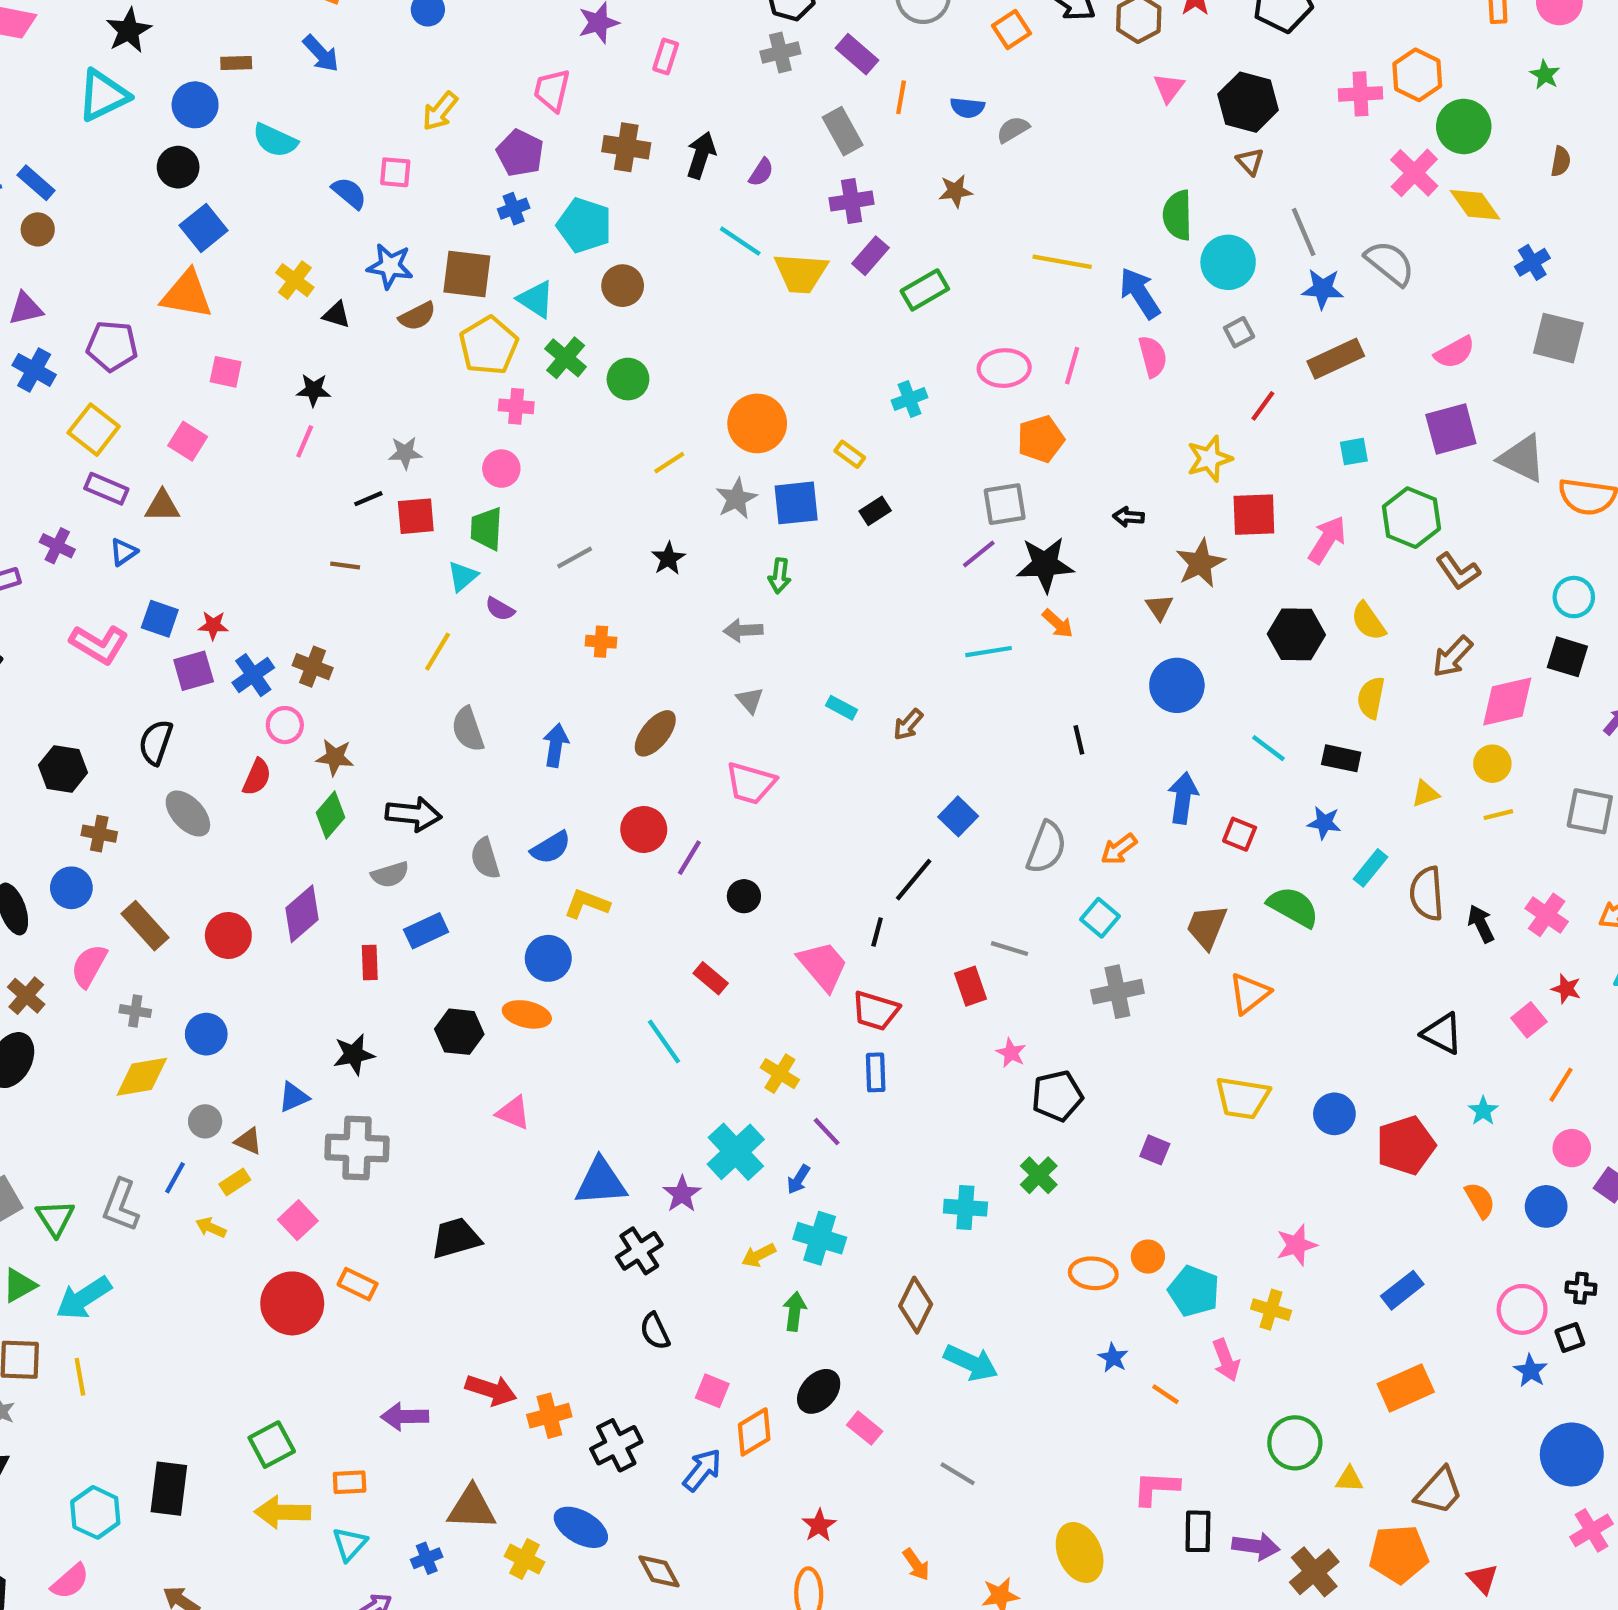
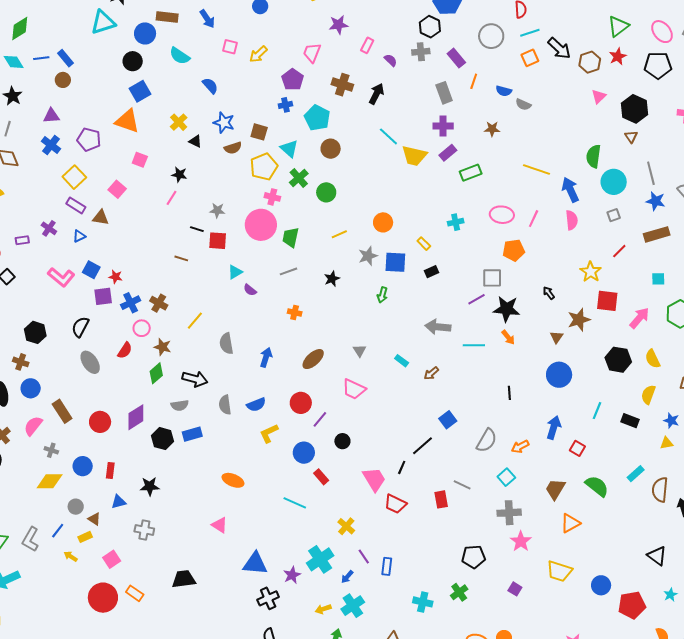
brown rectangle: (236, 63) -> (167, 17), size x1.5
gray semicircle: (1013, 129) -> (523, 104), turned -133
pink square: (395, 172) -> (230, 47), moved
purple semicircle: (761, 172) -> (391, 60), moved, turned -88
brown square: (467, 274) -> (259, 132), size x0.7
orange circle: (757, 423) -> (383, 222), size x0.7
yellow star: (1209, 459) -> (591, 272), turned -30
pink circle: (501, 469) -> (261, 225), size x1.8
black line: (368, 499) -> (197, 229), turned 32
black arrow: (1128, 517) -> (549, 293), turned 40
green trapezoid: (486, 529) -> (291, 237), moved
gray arrow: (743, 630) -> (438, 327), moved, size x1.4
yellow line: (438, 652) -> (195, 321), moved
cyan line: (1268, 748) -> (597, 411), turned 66
blue star: (1324, 823) -> (671, 421), moved
brown cross: (99, 834) -> (21, 362), moved
yellow L-shape: (587, 904) -> (269, 433), turned -55
blue circle: (548, 958) -> (304, 453), moved
red rectangle: (370, 962) -> (110, 470), moved
black hexagon: (459, 1032) -> (162, 439), moved
cyan line: (664, 1042) -> (295, 503), turned -40
pink star: (1011, 1053) -> (521, 541), moved, size x1.5
blue rectangle: (876, 1072) -> (387, 566), moved
gray cross: (357, 1148) -> (144, 530), size x0.7
cyan cross: (820, 1238) -> (353, 606), turned 30

